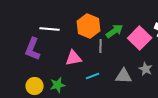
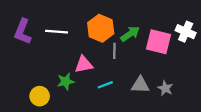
pink square: (140, 38) -> (158, 42), turned -30
purple L-shape: (33, 49) -> (23, 32), moved
gray star: (146, 69) -> (165, 88), moved
green star: (58, 85) -> (66, 81), moved

